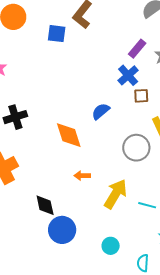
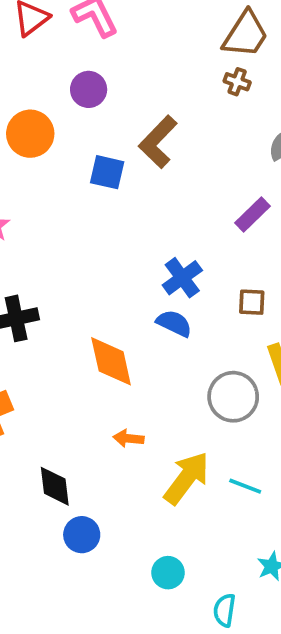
blue cross: (128, 75) -> (182, 278), moved
blue semicircle: (101, 111) -> (174, 323), turned 60
cyan line: (147, 205) -> (245, 486), moved
blue circle: (62, 230) -> (82, 535), size x0.7

